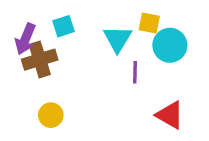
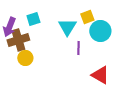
yellow square: (149, 23) -> (87, 17), turned -32
yellow circle: (51, 115) -> (25, 58), moved

